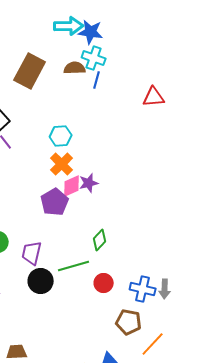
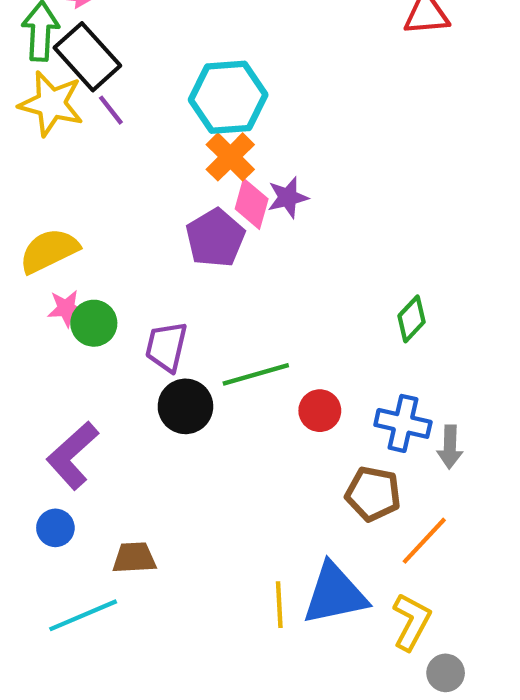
cyan hexagon: (61, 136) -> (228, 97), size x1.6
pink diamond: (72, 186) -> (252, 204), turned -50
green diamond: (100, 240) -> (411, 319), moved
gray arrow: (165, 289) -> (450, 447), moved

